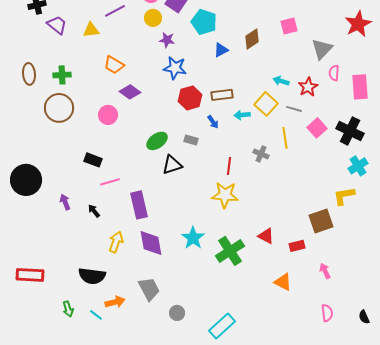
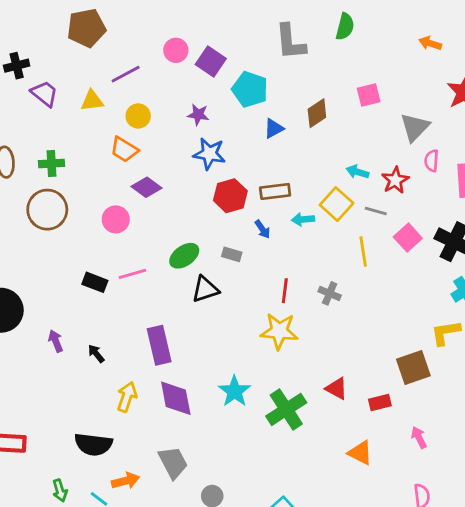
yellow circle: (153, 18) -> (138, 116), moved
gray cross: (261, 154) -> (330, 293), moved
pink line: (110, 182) -> (133, 274), moved

